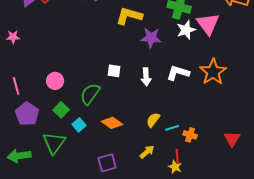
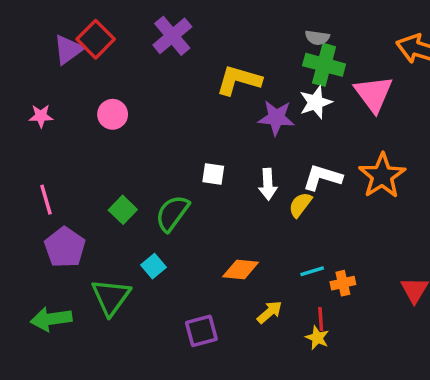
white star: (186, 30) -> (316, 102), moved
pink circle: (55, 81) -> (113, 114), moved
green square: (61, 110) -> (123, 210), moved
yellow semicircle: (153, 120) -> (300, 205), moved
orange diamond: (112, 123) -> (241, 270), moved, turned -30
orange cross: (190, 135) -> (343, 283), turned -32

